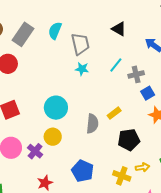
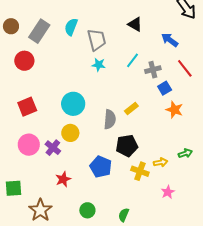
black pentagon: (129, 140) -> (127, 146), moved

